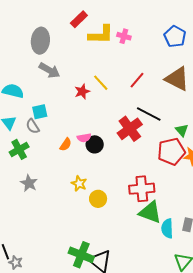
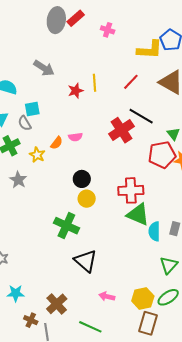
yellow L-shape: (101, 35) -> (150, 50), moved
pink cross: (124, 36) -> (108, 30), moved
gray ellipse: (40, 41) -> (56, 20), moved
yellow line: (101, 83) -> (95, 83), turned 36
black circle: (95, 144) -> (82, 179), moved
yellow star: (79, 184) -> (37, 155), moved
green cross: (81, 255) -> (66, 226), moved

